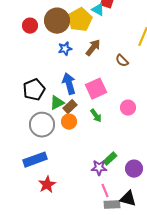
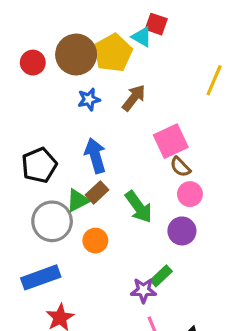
brown semicircle: (122, 61) -> (180, 167), moved
pink square: (96, 89) -> (171, 141), moved
green triangle: (57, 103) -> (78, 200), moved
green arrow: (96, 116) -> (139, 207), size x1.5
orange circle: (69, 122) -> (95, 241), moved
purple circle: (134, 169) -> (182, 231), moved

